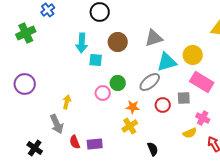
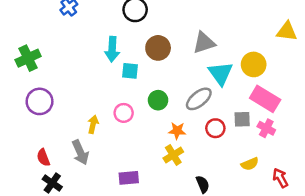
green cross: (26, 33) -> (28, 58), moved
cyan triangle: (167, 62) -> (220, 73), turned -50
pink circle: (103, 93) -> (124, 113), moved
pink cross: (203, 118) -> (266, 128), moved
red semicircle: (75, 142) -> (43, 158), moved

